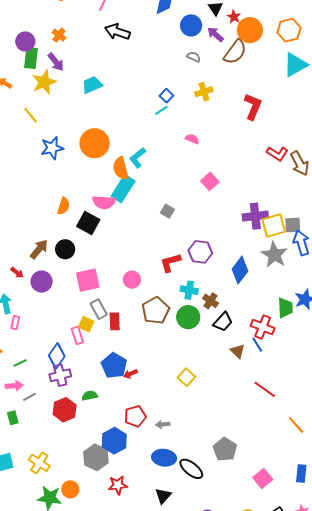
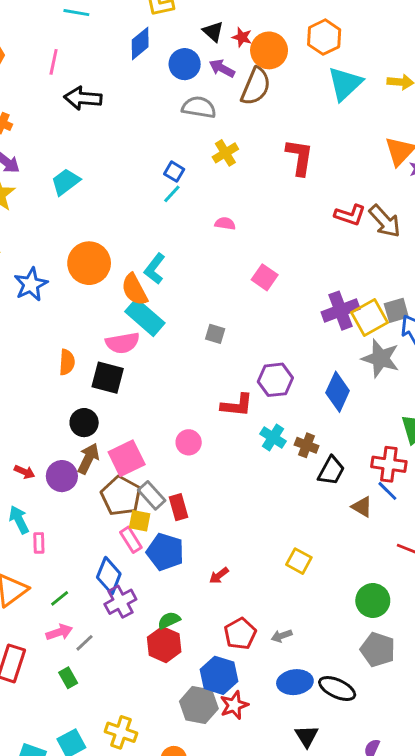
gray semicircle: (194, 57) -> (199, 107), size x1.6
cyan rectangle: (123, 189) -> (145, 317), turned -68
brown arrow: (39, 249) -> (88, 459), moved
red L-shape: (170, 263) -> (237, 405), turned -145
cyan cross: (189, 290) -> (273, 437), turned 36
brown pentagon: (156, 311) -> (121, 496), moved
green circle: (188, 317) -> (373, 600), moved
blue pentagon: (114, 365) -> (165, 552), moved
red hexagon: (65, 410) -> (164, 645), moved
red star: (118, 485) -> (234, 705), moved

